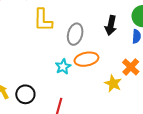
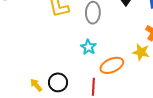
orange ellipse: (86, 59) -> (112, 65), moved

